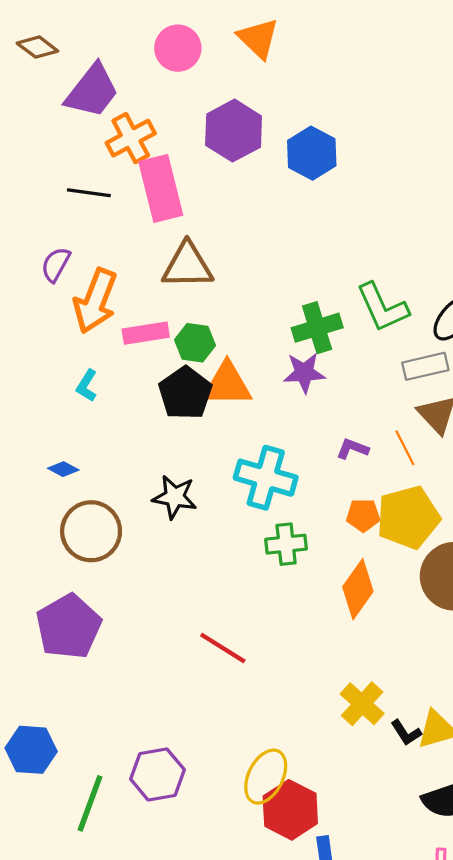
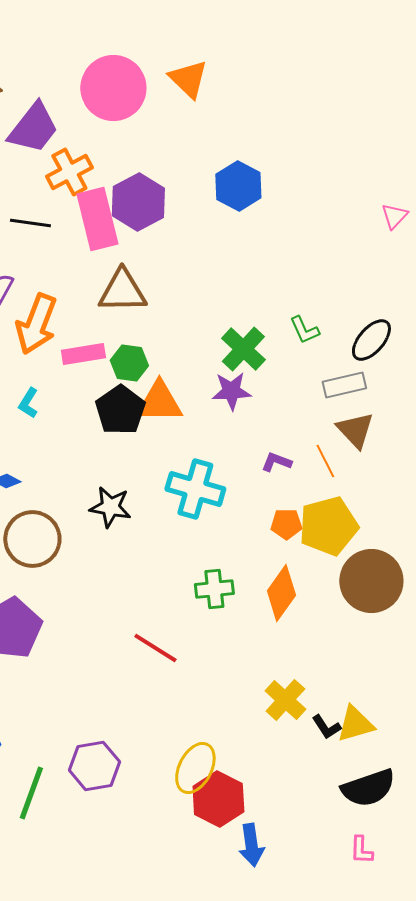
pink circle: (178, 48) -> (113, 88), size x1.5
purple hexagon: (234, 131) -> (138, 202), moved
green L-shape: (382, 307) -> (304, 330), size x0.6
green cross: (317, 328) -> (243, 349), turned -30
green cross: (286, 544) -> (214, 589), moved

